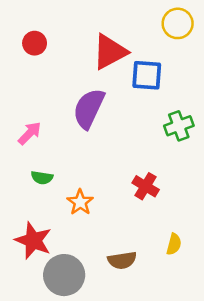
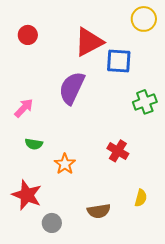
gray circle: (64, 275) -> (52, 223), size x0.6

